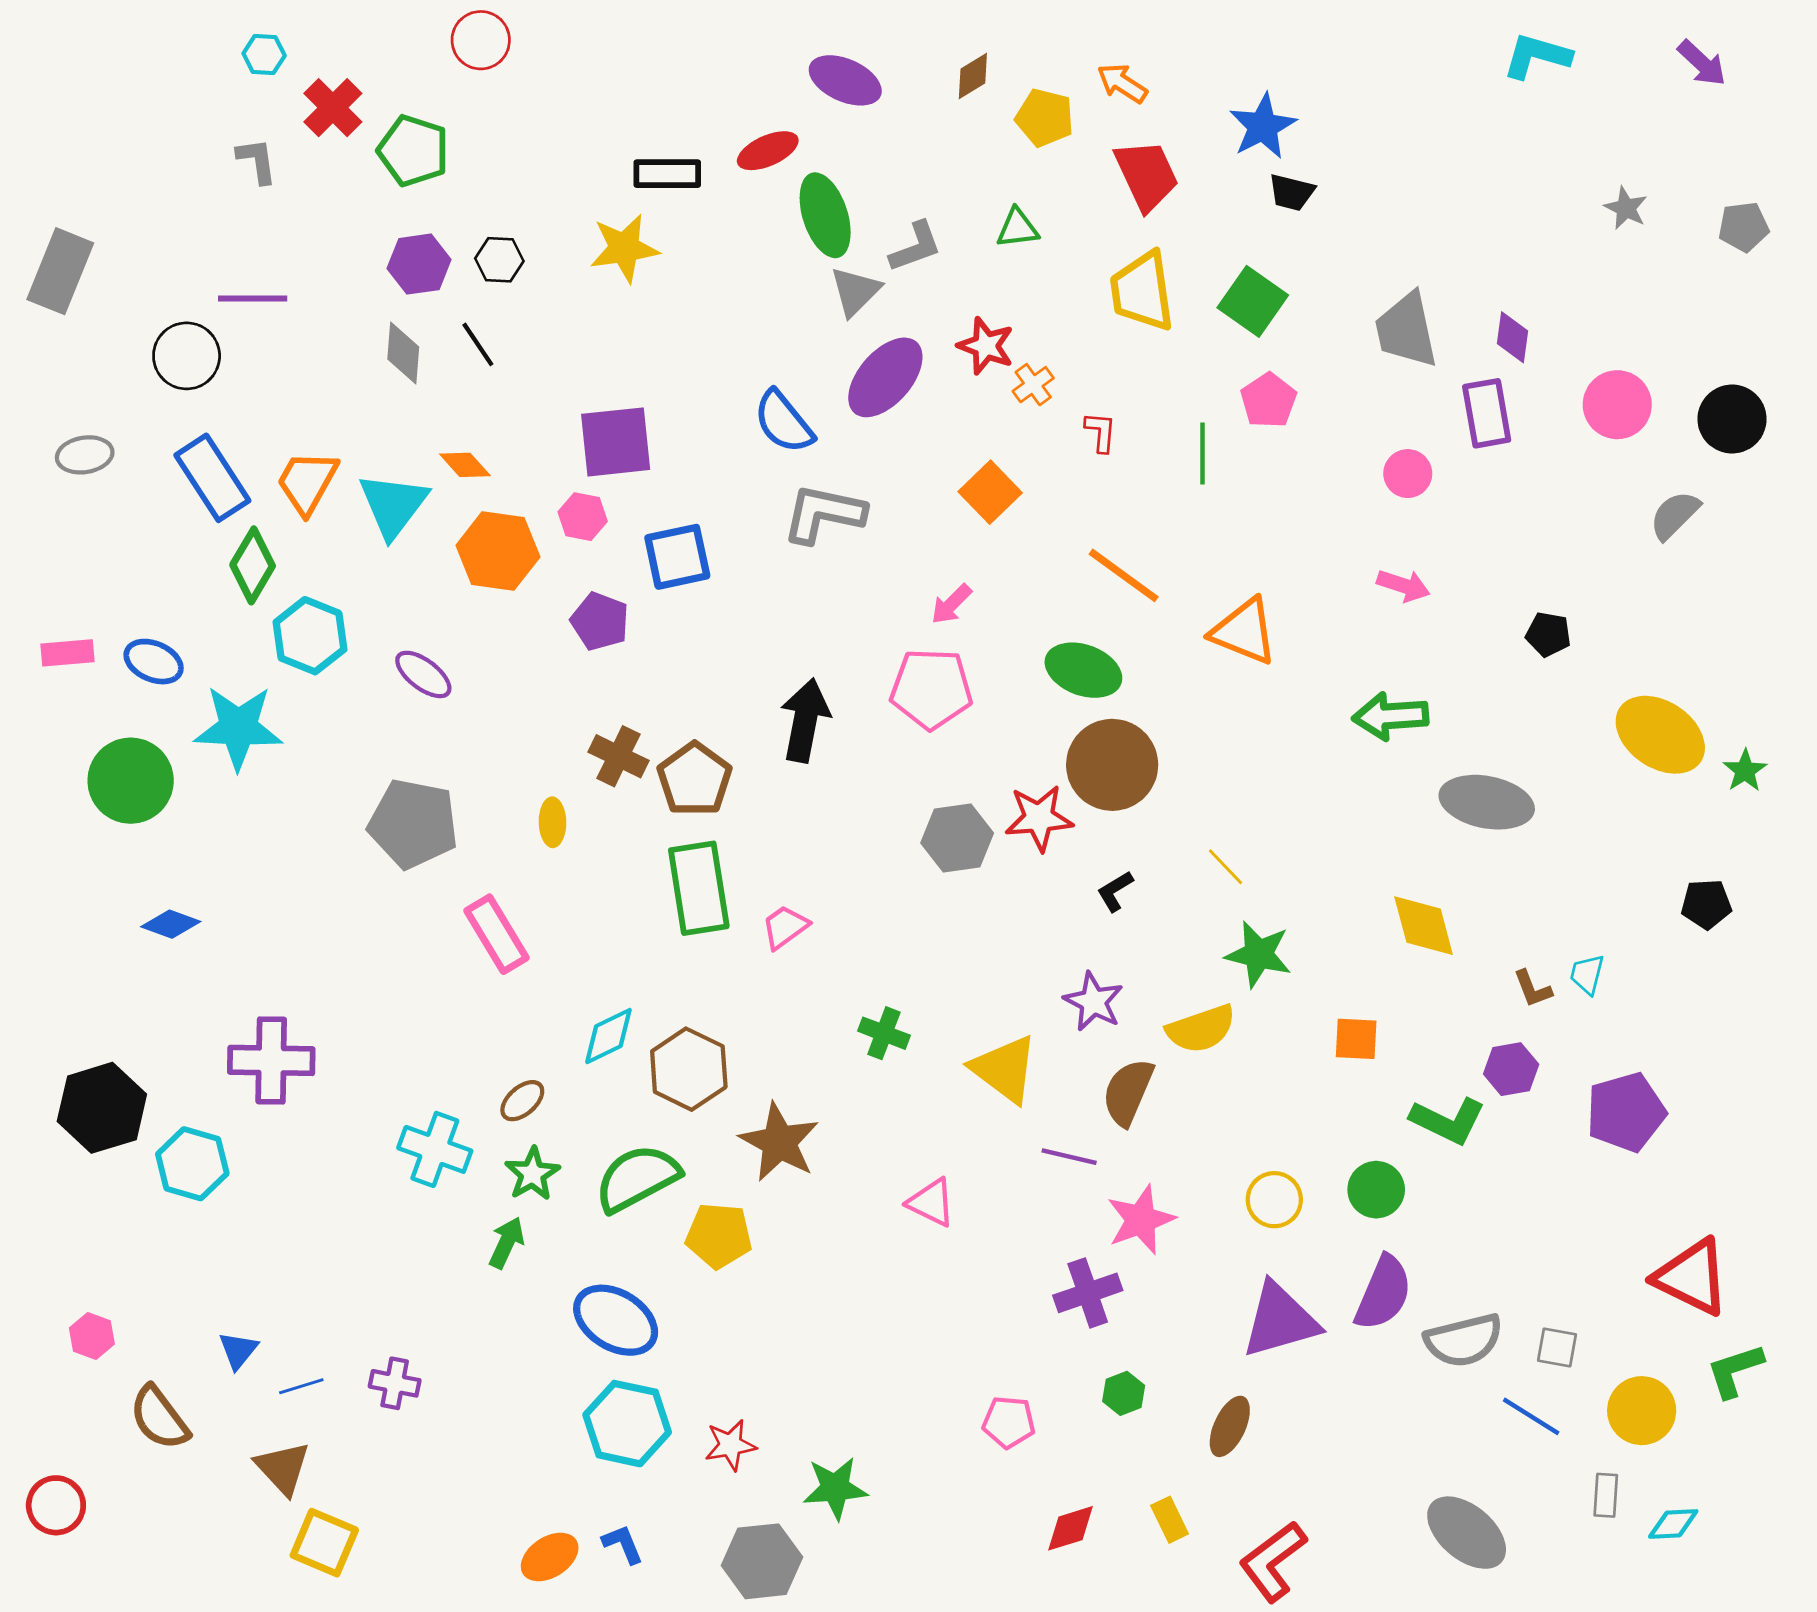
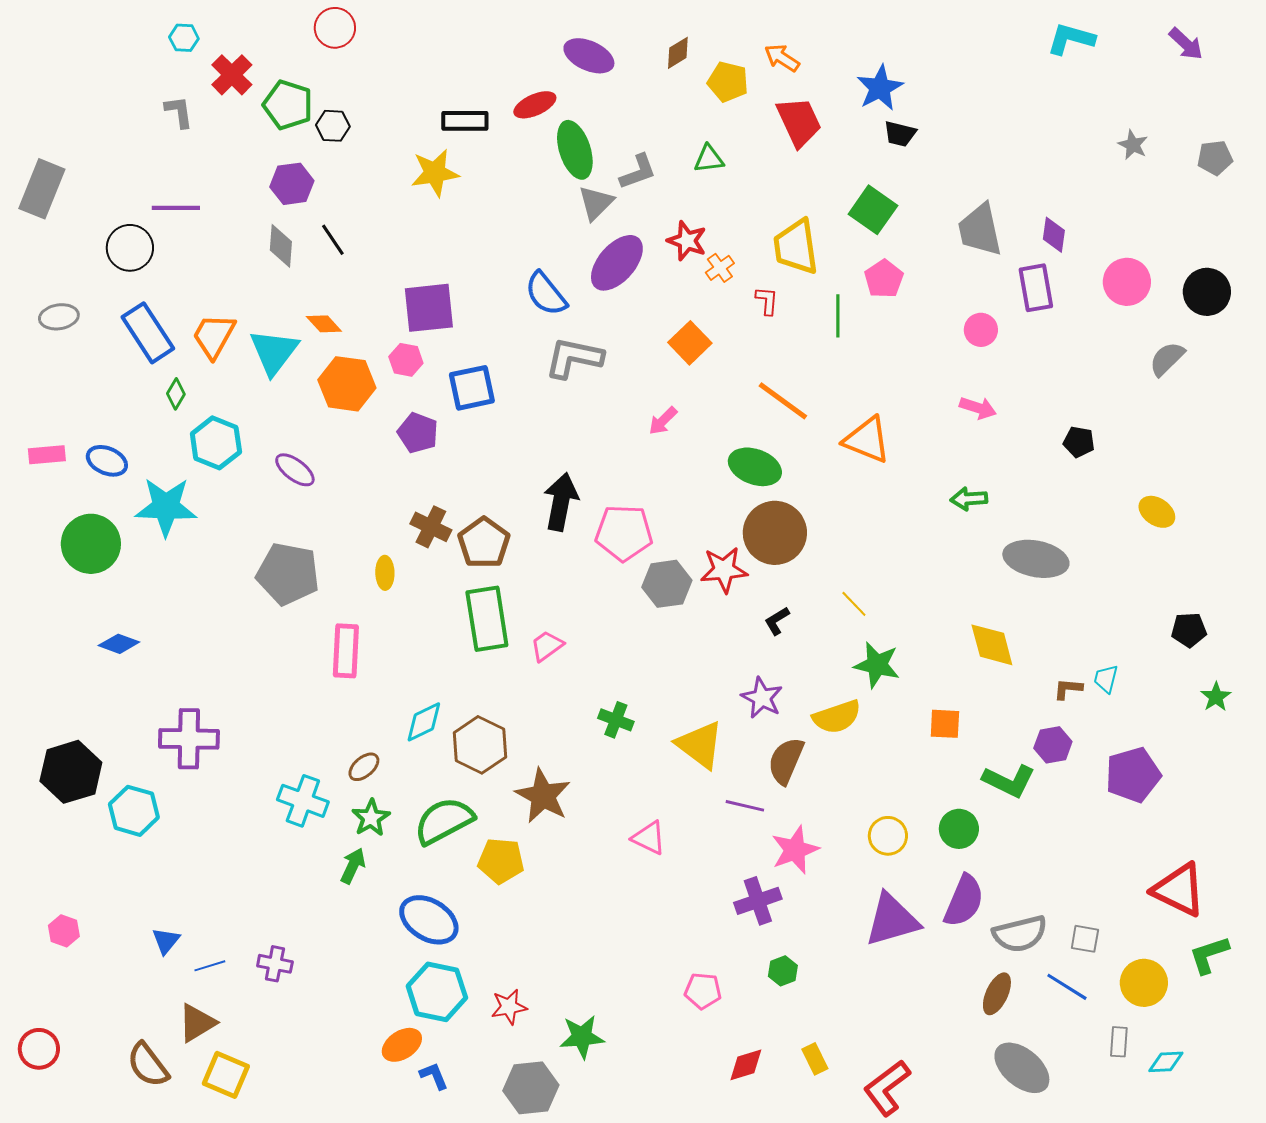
black hexagon: (499, 260) -> (333, 126), moved
yellow trapezoid: (1142, 291) -> (796, 247), moved
green diamond: (253, 565) -> (176, 394), size x0.6
pink pentagon: (931, 689) -> (624, 533), moved
green arrow: (1391, 716) -> (969, 499), size x0.7
yellow ellipse: (1660, 735) -> (1157, 512), size x0.6
green star: (1745, 771) -> (1216, 697), moved
pink rectangle: (497, 934) -> (346, 651), turned 34
brown L-shape: (1533, 989) -> (1068, 689), turned 116
brown semicircle: (159, 1418) -> (148, 1065), moved
brown ellipse: (1230, 1426) -> (997, 994), moved
brown triangle: (283, 1468) -> (197, 1023), turned 42
orange ellipse: (550, 1557) -> (402, 1045), moved

